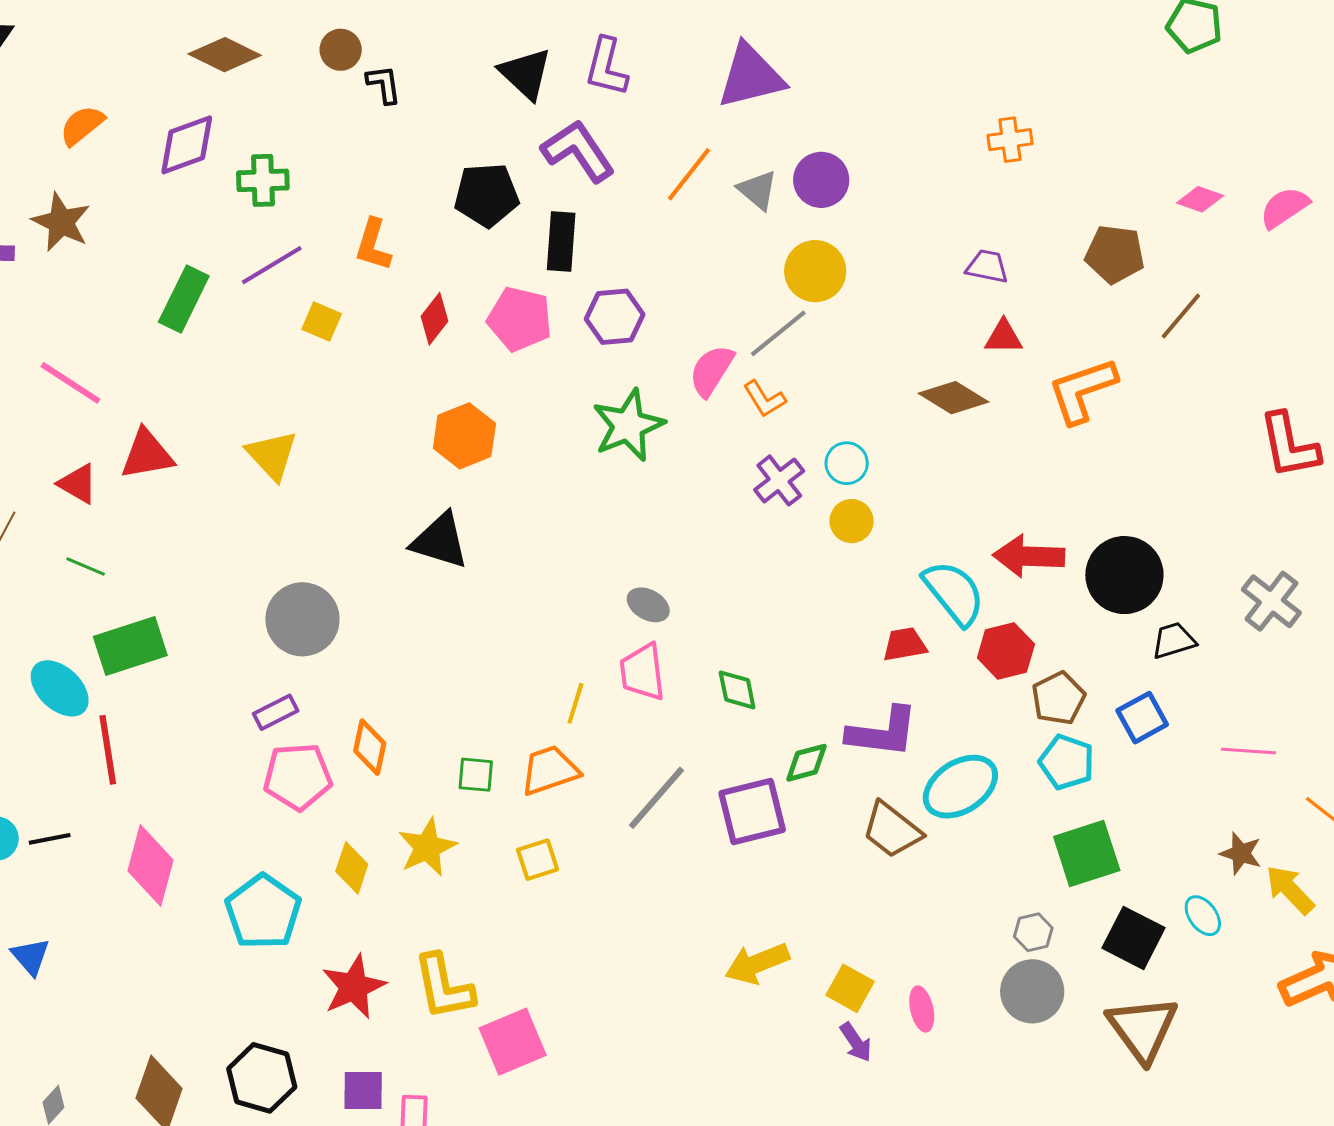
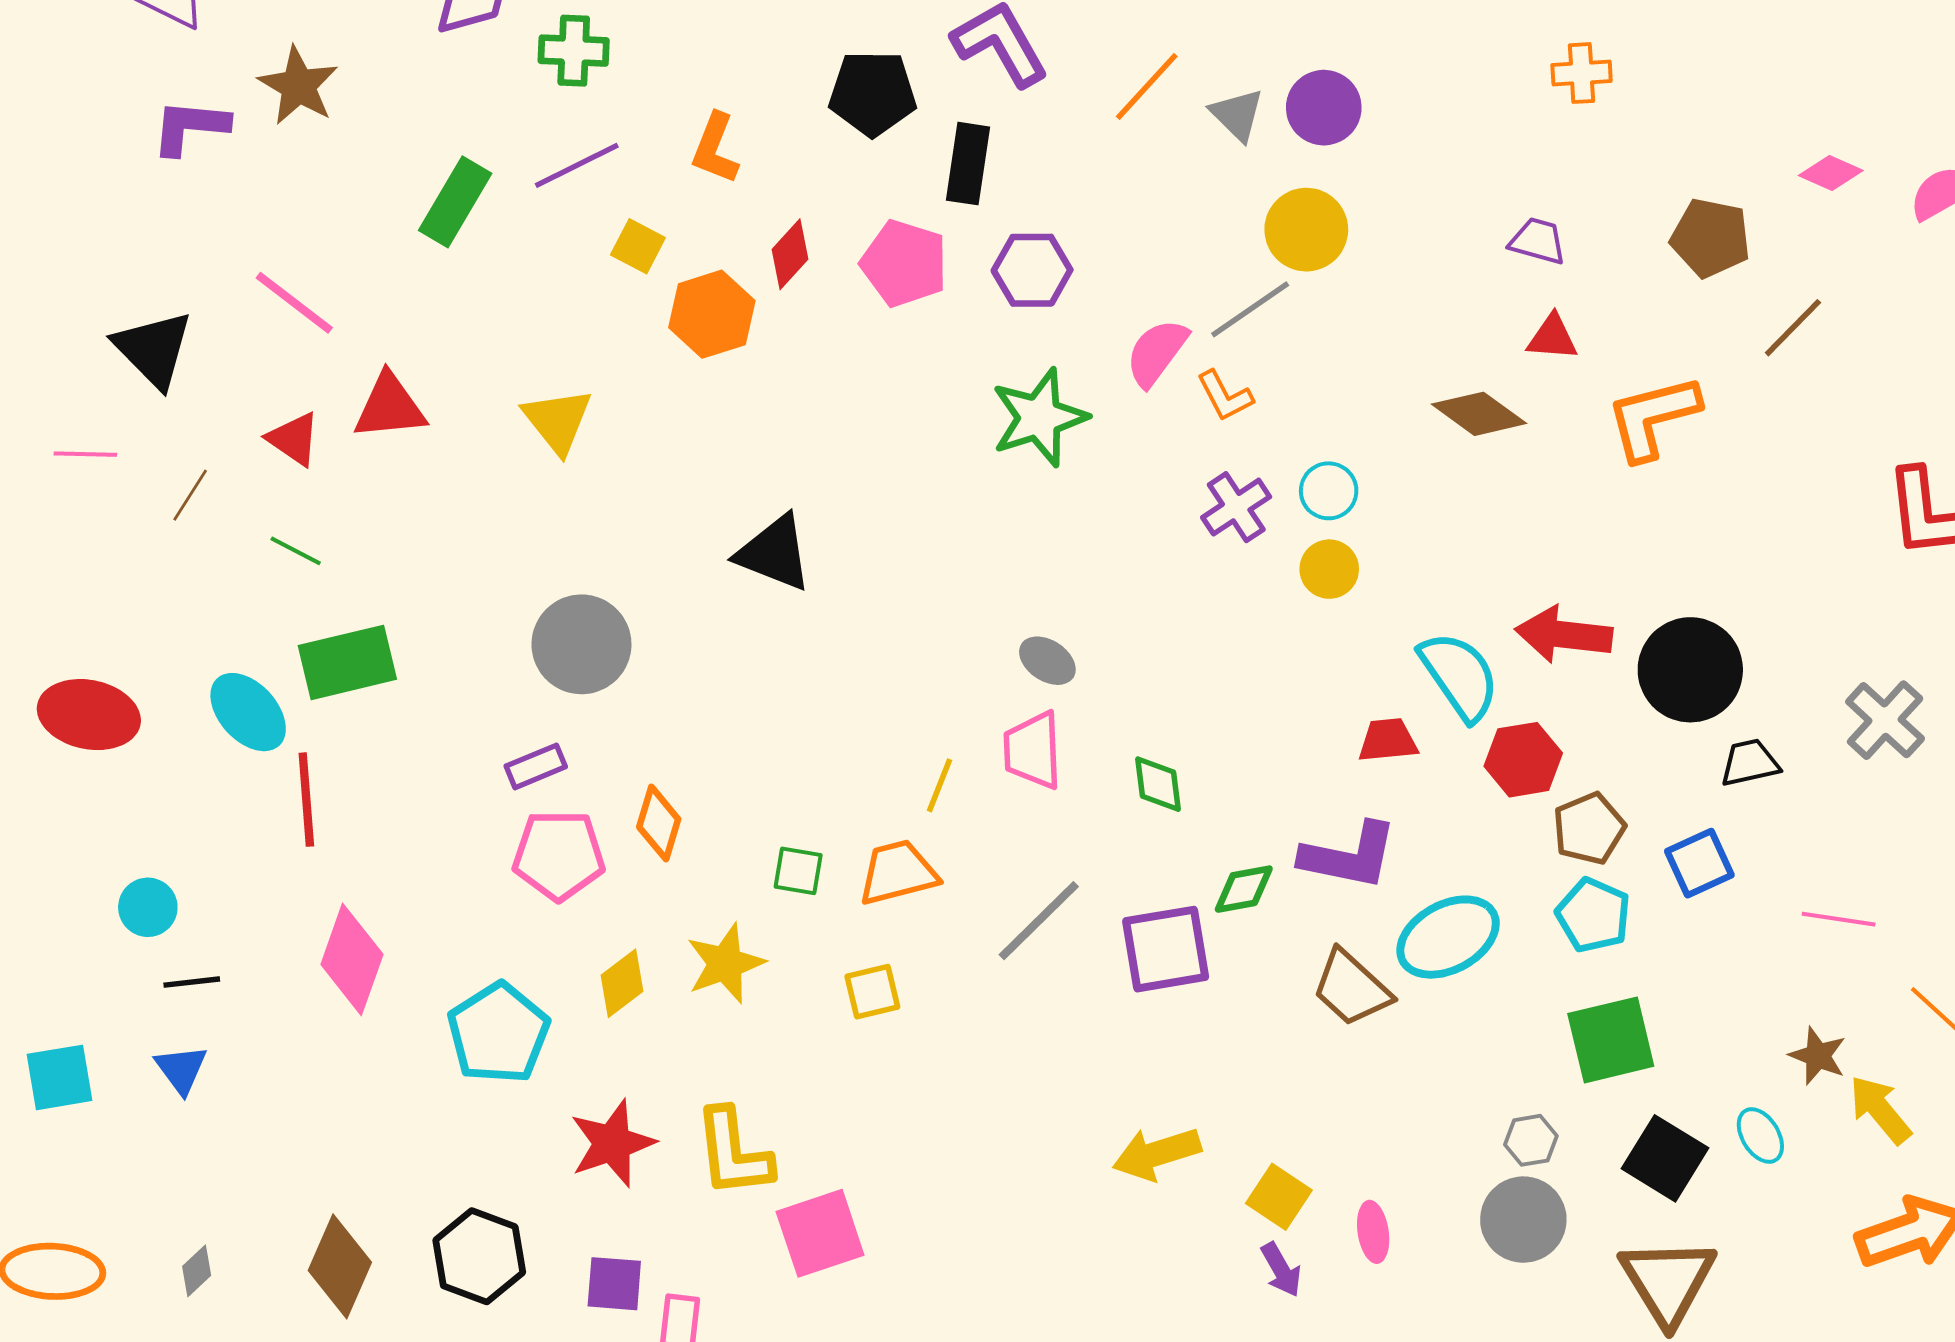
orange hexagon: (464, 436) -> (712, 314), moved
black line: (50, 839) -> (192, 982), moved
yellow diamond: (352, 868) -> (622, 983), turned 30

